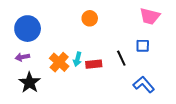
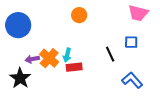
purple arrow: (22, 57) -> (32, 59), moved
red rectangle: (94, 64) -> (74, 67), moved

